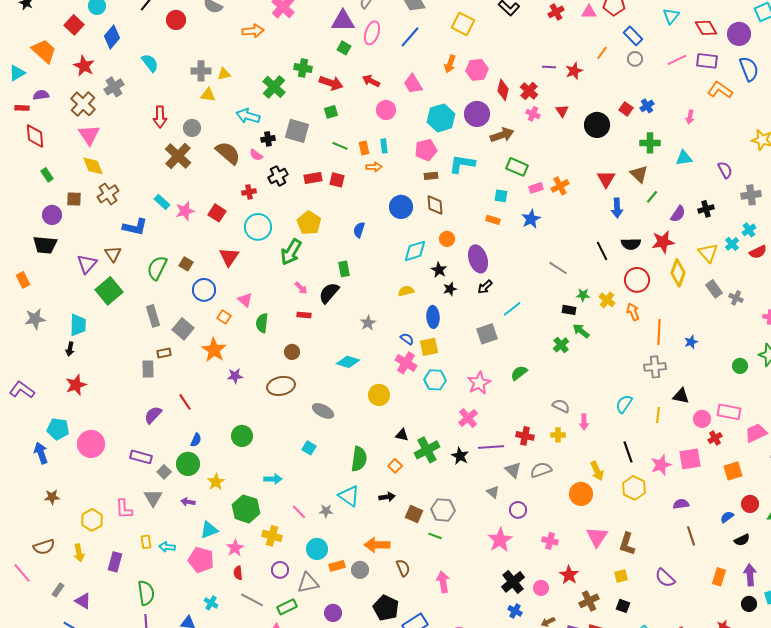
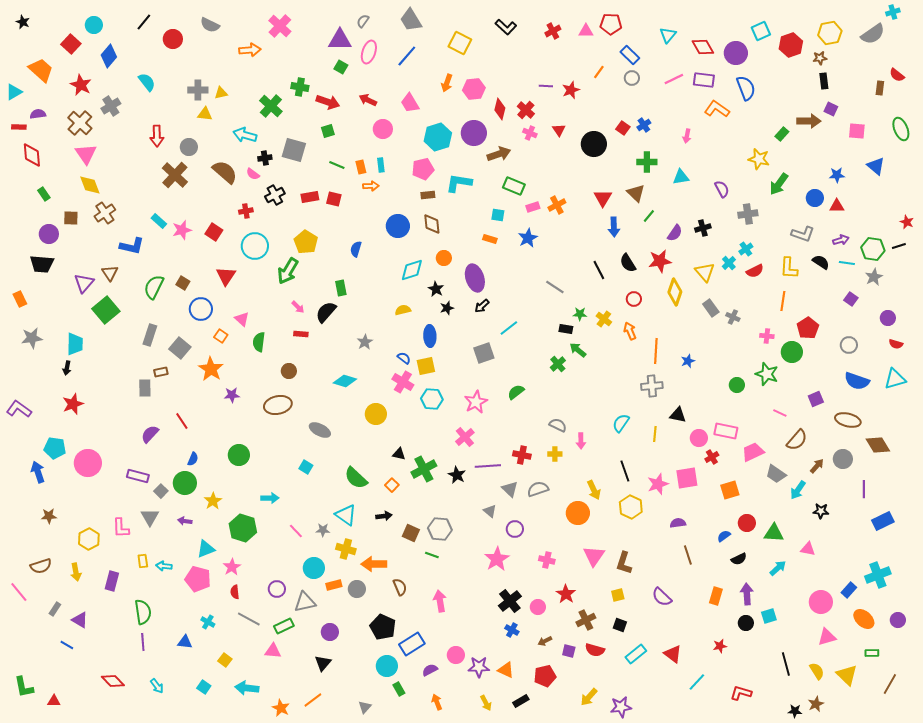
black semicircle: (631, 244) -> (628, 263), turned 60
red circle: (637, 280) -> (634, 299), size x0.6
gray rectangle: (153, 316) -> (150, 335), turned 35
green semicircle: (359, 459) -> (356, 478), turned 125
yellow cross: (272, 536) -> (346, 549), moved

